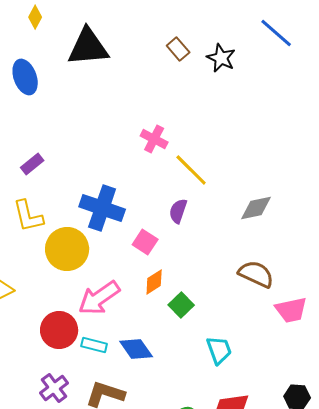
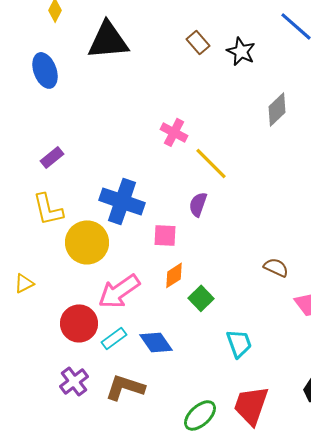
gray diamond: (256, 208) -> (277, 109), moved, turned -32
pink square: (145, 242) -> (165, 235), turned -30
brown semicircle: (256, 274) -> (276, 267), size x0.7
cyan rectangle: (94, 345) -> (114, 338), turned -50

